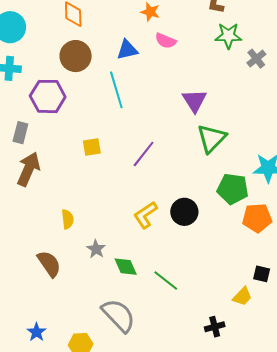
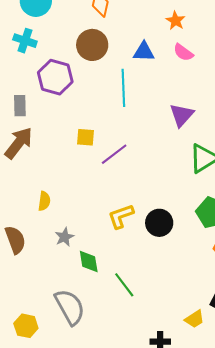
purple triangle: (194, 101) -> (182, 115), moved
gray rectangle: (20, 133) -> (20, 106), turned -30
purple line: (144, 154) -> (114, 154), moved

